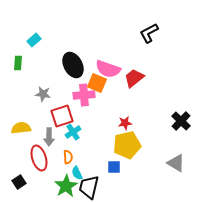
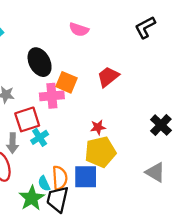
black L-shape: (149, 33) -> (145, 27), moved
pink semicircle: (108, 69) -> (79, 30), moved, size x0.7
orange semicircle: (68, 157) -> (60, 178), moved, size x1.5
blue square: (114, 167) -> (86, 177), size x1.6

